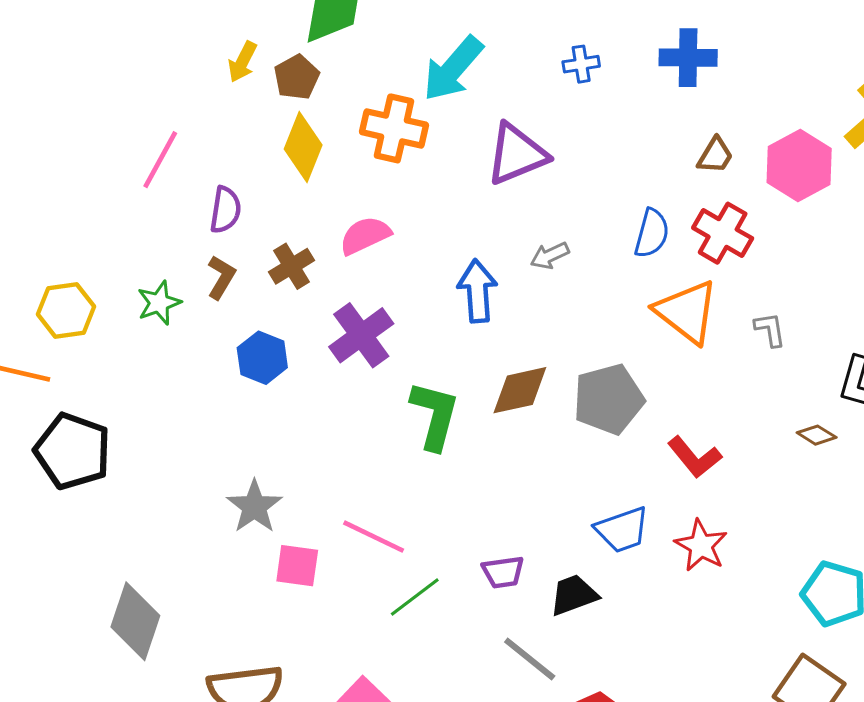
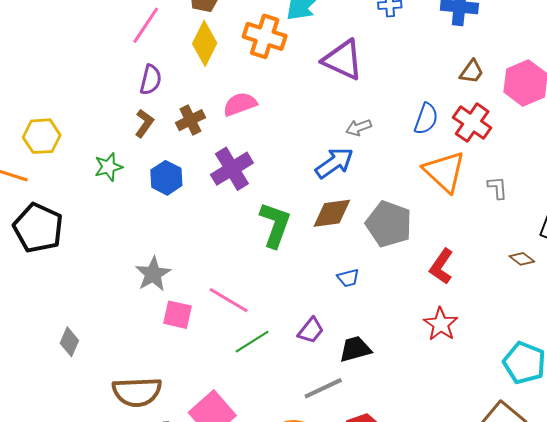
purple triangle: (517, 154) -> (343, 60), turned 42
pink line: (160, 160) -> (146, 25), moved
blue arrow: (477, 291) -> (334, 163), moved, turned 54
green star: (159, 303) -> (108, 167), moved
gray pentagon: (609, 399) -> (389, 224), turned 30
red L-shape: (695, 457) -> (441, 266), turned 69
blue trapezoid: (622, 530) -> (348, 278), moved, size x0.6
purple trapezoid: (503, 572) -> (311, 330), turned -48
gray diamond: (135, 621) -> (69, 342), size x0.6
gray line: (530, 659) -> (323, 388), turned -69

